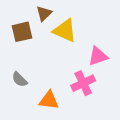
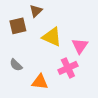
yellow triangle: (65, 31) -> (52, 37), moved
pink triangle: (98, 56) -> (80, 46), turned -36

